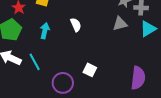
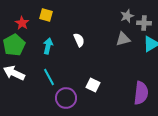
cyan line: (35, 62) -> (49, 77), moved

